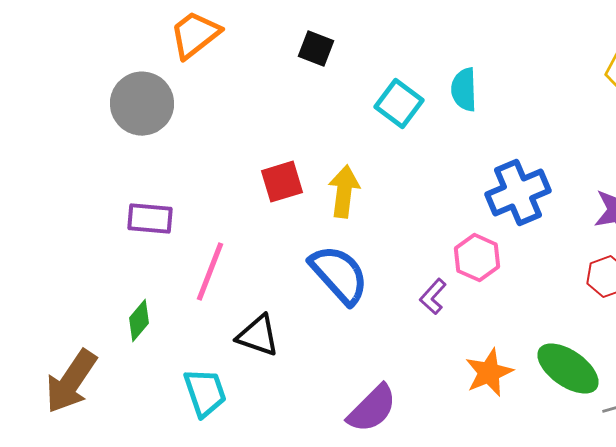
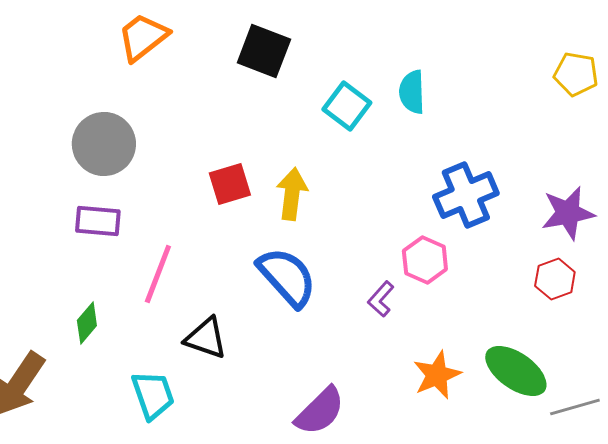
black square: (316, 49) -> (264, 51), size x1.5
gray circle: (142, 104) -> (104, 144), moved

